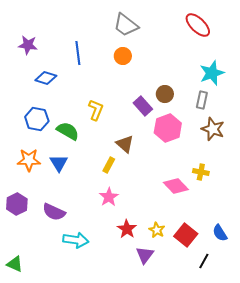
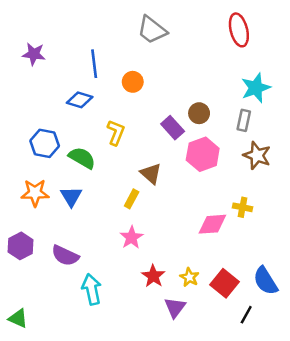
red ellipse: (198, 25) -> (239, 30), turned 32
orange circle: (123, 56) -> (133, 82), moved
blue diamond: (46, 78) -> (80, 100), moved
pink diamond: (176, 186) -> (212, 224), turned -50
blue semicircle: (220, 233) -> (265, 281), size x1.4
cyan arrow: (76, 240) -> (92, 289), turned -110

